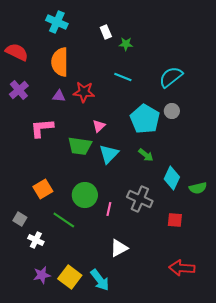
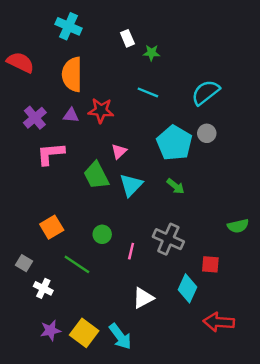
purple cross: (19, 90) -> (35, 118), moved
green trapezoid: (80, 146) -> (96, 175), turned 55
cyan diamond: (172, 178) -> (188, 288), moved
green circle: (85, 195) -> (102, 234), size x0.6

